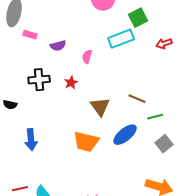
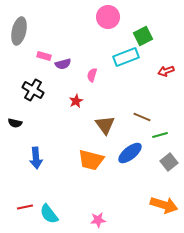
pink rectangle: (30, 35) -> (44, 56), moved
red arrow: (164, 44) -> (166, 71), moved
black cross: (39, 80) -> (33, 90), moved, turned 35

